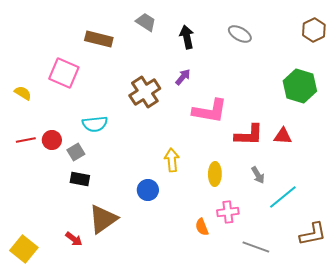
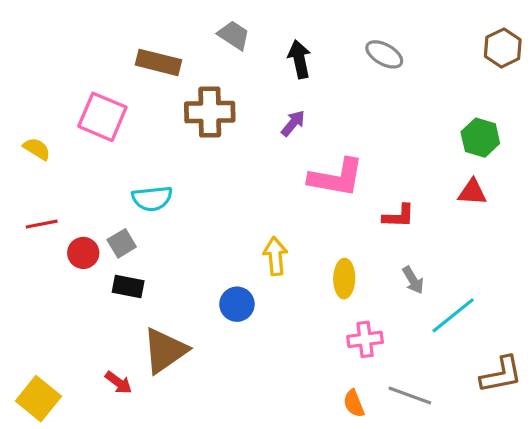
green hexagon: (300, 86) -> (480, 138), size x0.7
brown cross: (145, 92) -> (210, 112), moved, turned 32
red L-shape: (249, 135) -> (399, 216), size x0.7
red triangle: (283, 136) -> (472, 192), moved
red circle: (52, 140) -> (83, 253), moved
orange semicircle: (202, 227) -> (354, 403), moved

